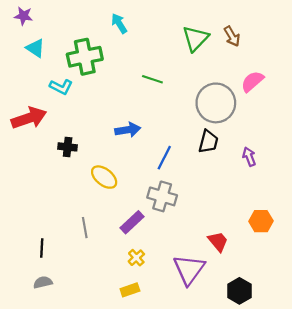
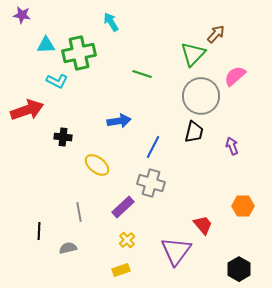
brown arrow: (232, 36) -> (216, 34), turned -108
green triangle: (195, 38) -> (193, 54), moved
cyan triangle: (35, 48) -> (46, 45), moved, turned -36
gray semicircle: (43, 282) -> (68, 248), moved
black hexagon: (239, 291) -> (239, 269), moved

